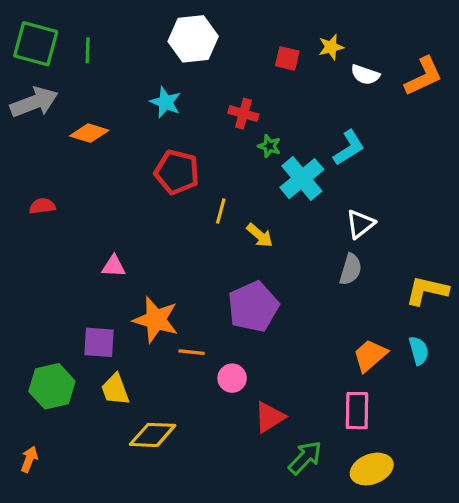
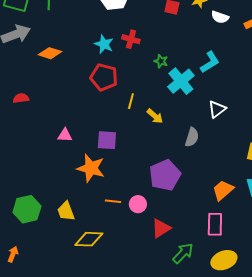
cyan star: (166, 102) -> (104, 44), moved
red cross: (243, 114) -> (131, 39), moved
gray semicircle: (351, 269) -> (192, 137), moved
purple pentagon: (253, 307) -> (165, 175), moved
purple square: (99, 342) -> (107, 140), moved
orange line: (192, 352) -> (113, 201), moved

